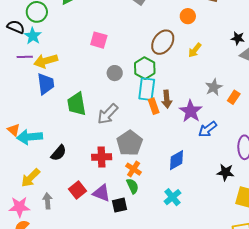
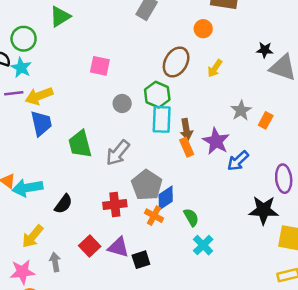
orange rectangle: (154, 106) -> (187, 147), moved
blue diamond: (177, 160) -> (166, 198), moved
black star: (226, 172) -> (264, 210), size x1.4
green semicircle: (133, 186) -> (191, 217), moved

